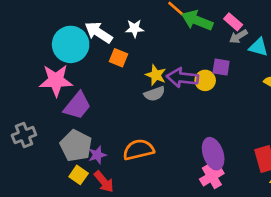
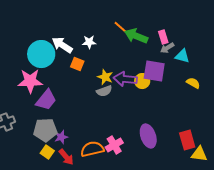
pink rectangle: (233, 22) -> (163, 37), turned 32
purple square: (221, 67) -> (154, 71), size x1.6
gray pentagon: (76, 146) -> (45, 130), turned -30
orange semicircle: (139, 150) -> (92, 149), moved
pink cross: (212, 176) -> (114, 145), moved

